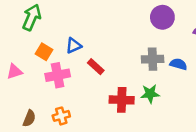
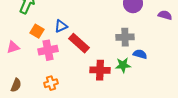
blue semicircle: (178, 64) -> (140, 54), moved
red rectangle: (96, 67) -> (79, 43), size x1.5
brown semicircle: (29, 118) -> (16, 85), moved

